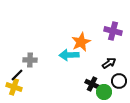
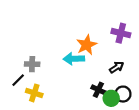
black circle: (119, 81) -> (123, 94), moved
yellow cross: (14, 87) -> (34, 93), moved

